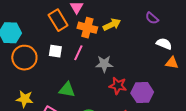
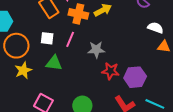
green triangle: (67, 90) -> (54, 63), moved
yellow star: (25, 99) -> (23, 70), moved, turned -30

